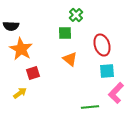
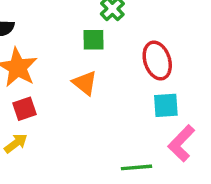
orange triangle: (70, 59) -> (85, 83), moved
red square: (33, 73) -> (24, 109), moved

